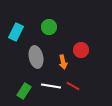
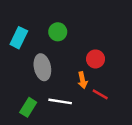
orange arrow: (63, 62) -> (83, 80), moved
red line: (73, 86) -> (100, 94), moved

